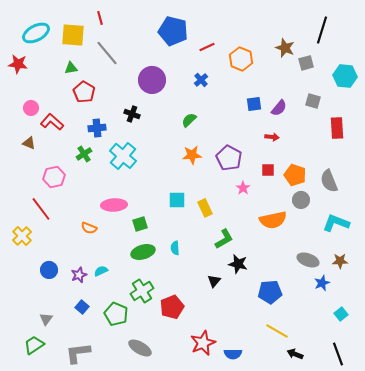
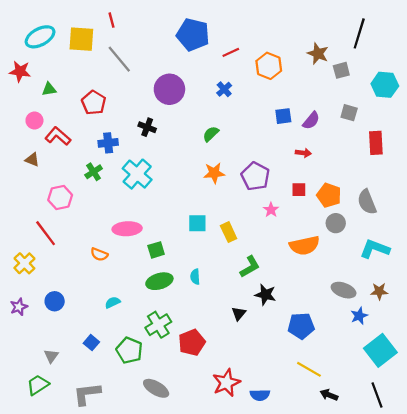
green triangle: (71, 68) -> (49, 89), moved
purple star: (79, 275) -> (19, 307), moved
cyan square: (341, 314) -> (380, 350), size x2.0

